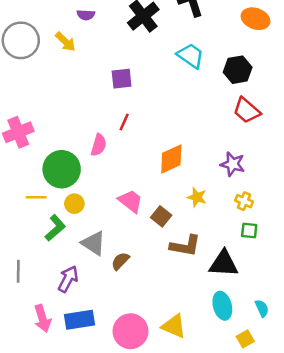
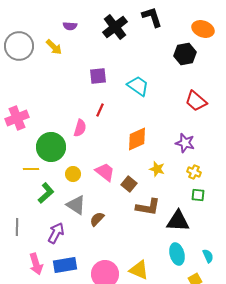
cyan trapezoid: (190, 56) -> (138, 86), moved
black hexagon: (238, 70) -> (185, 54), moved
yellow circle: (74, 204) -> (73, 174), moved

